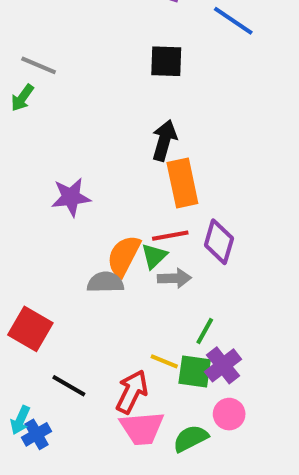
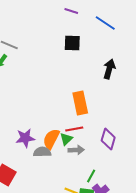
black arrow: (164, 140) -> (109, 69), moved
purple star: (71, 197) -> (25, 138), moved
purple diamond: (219, 242) -> (108, 139), moved

